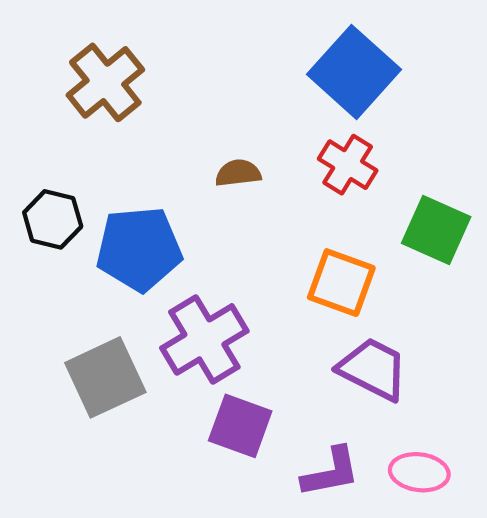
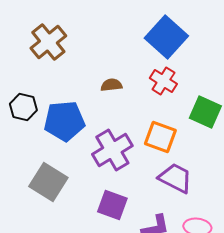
purple cross: (204, 339) -> (112, 150), moved
gray square: (105, 377) -> (48, 182), turned -33

